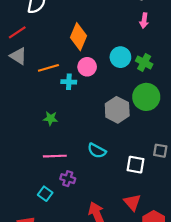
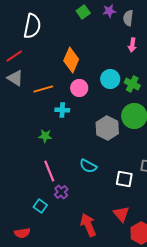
cyan cross: (69, 82) -> (62, 110), moved
pink line: (55, 156) -> (49, 171), turned 70
purple cross: (68, 179) -> (61, 192), turned 32

